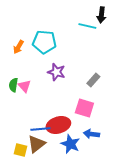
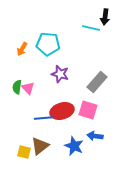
gray rectangle: (93, 80) -> (97, 82), size x1.5
red ellipse: (58, 125) -> (62, 111), moved
blue line: (40, 129) -> (44, 118), moved

